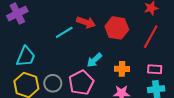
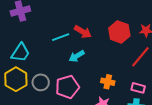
red hexagon: (117, 28) -> (119, 32), moved
cyan arrow: (94, 60) -> (77, 56), moved

